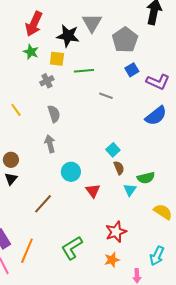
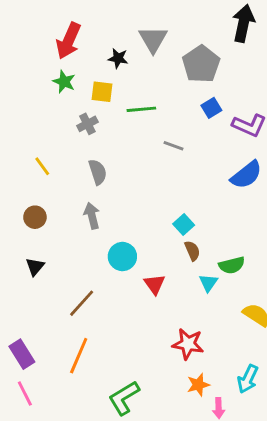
black star: (68, 36) -> (118, 58), size x0.6
brown circle: (11, 160) -> (35, 217), moved
red star: (116, 232) -> (188, 344), turned 30
green L-shape: (72, 248) -> (124, 398), moved
orange line: (27, 251) -> (79, 356), moved
orange star: (112, 260) -> (198, 385), moved

